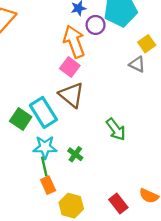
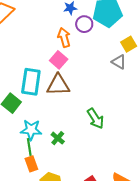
orange arrow: (74, 42) -> (64, 37), size x0.7
brown triangle: (71, 95) -> (58, 85), turned -45
cyan rectangle: (43, 112) -> (31, 82), moved, turned 36

